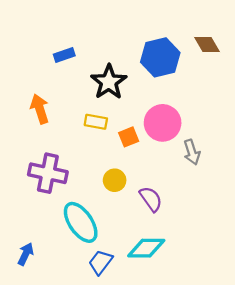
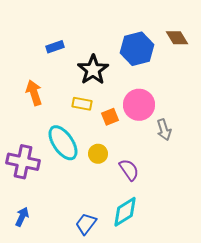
purple cross: (48, 173) -> (23, 162), moved
cyan ellipse: (81, 222) -> (63, 143), moved
cyan diamond: (146, 248) -> (125, 212), turned -32

